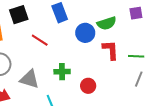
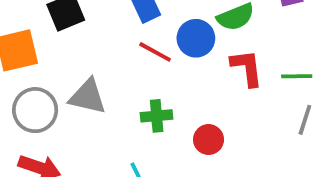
red line: (40, 40) -> (155, 52), moved
gray triangle: (29, 79) -> (88, 97), moved

